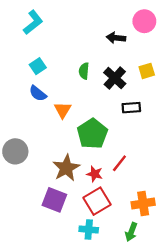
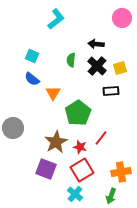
cyan L-shape: (33, 22) -> (56, 19), moved
black arrow: (116, 38) -> (96, 44), moved
cyan square: (38, 66) -> (32, 56), turned -32
yellow square: (147, 71) -> (120, 68), moved
cyan cross: (89, 230) -> (75, 194), turned 35

